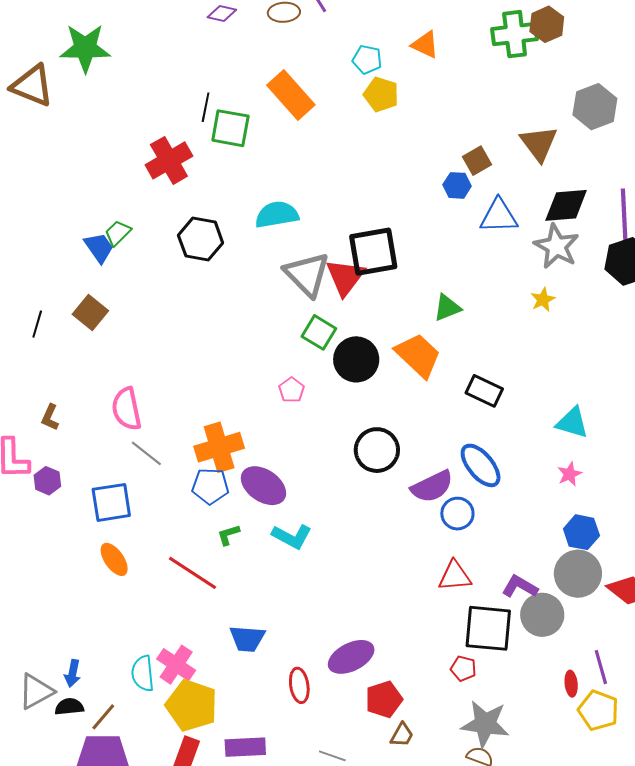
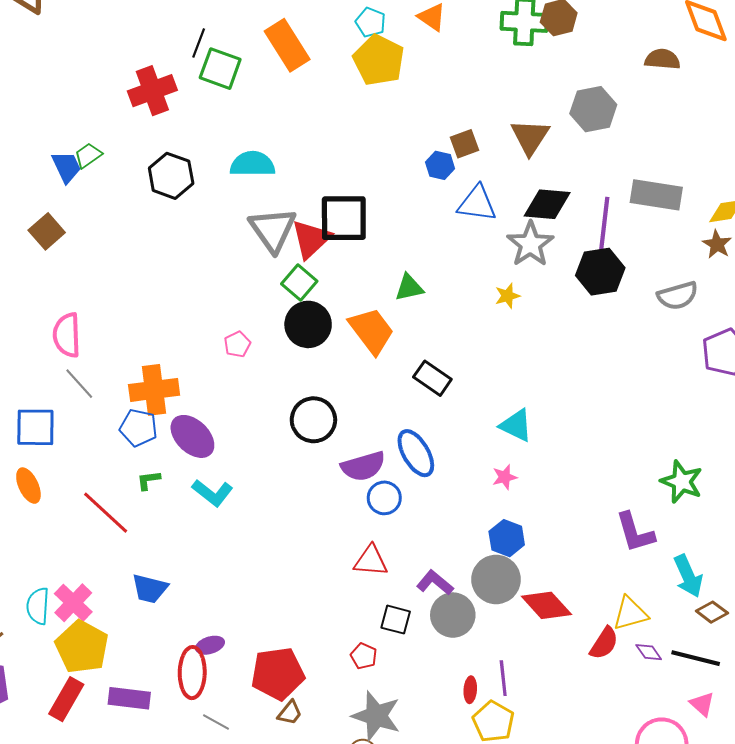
yellow pentagon: (381, 94) -> (379, 60), size x1.4
green square: (319, 332) -> (299, 282), moved
black square: (488, 628) -> (396, 620), size x0.6
purple ellipse: (351, 657) -> (210, 645), moved, size x0.6
red ellipse: (299, 685) -> (192, 673), moved, size x1.4
red pentagon: (384, 699) -> (278, 674), size x1.4

